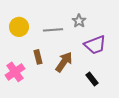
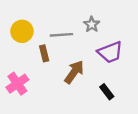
brown rectangle: (38, 57) -> (44, 53), moved

